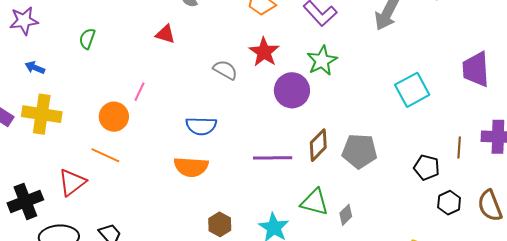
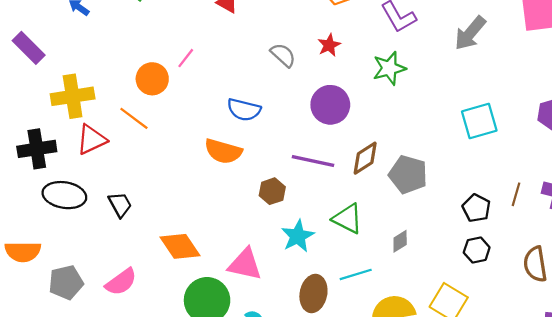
red star: (264, 52) -> (329, 45), size x0.7
purple circle: (292, 90) -> (330, 105), moved
yellow cross: (42, 114) -> (73, 96), moved, turned -30
black hexagon: (449, 203) -> (477, 250), moved
gray diamond: (346, 215) -> (400, 241), moved
brown hexagon: (220, 224) -> (272, 191), moved

